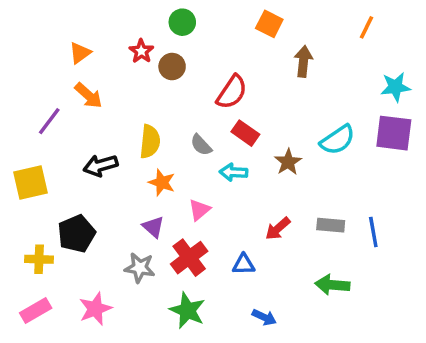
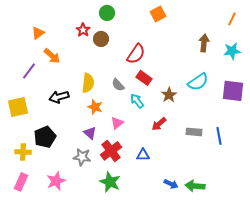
orange square: (269, 24) -> (158, 14), turned 35
orange line: (367, 27) -> (232, 19), moved
orange triangle: (80, 53) -> (38, 33), moved
brown arrow: (303, 61) -> (204, 43), moved
purple square: (394, 133) -> (233, 91), moved
cyan arrow: (233, 172) -> (137, 101), turned 49
red arrow: (278, 229) -> (159, 124), moved
green arrow: (332, 285) -> (195, 186), moved
pink rectangle: (36, 310) -> (21, 182), turned -36
blue arrow: (264, 317) -> (171, 184), moved

